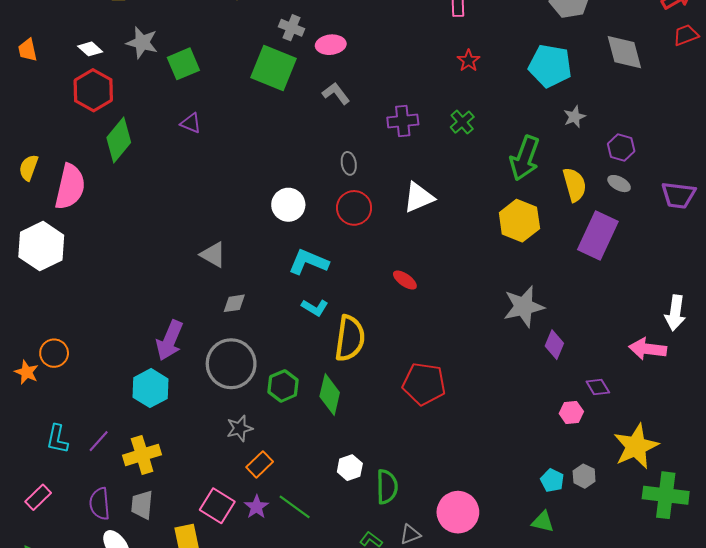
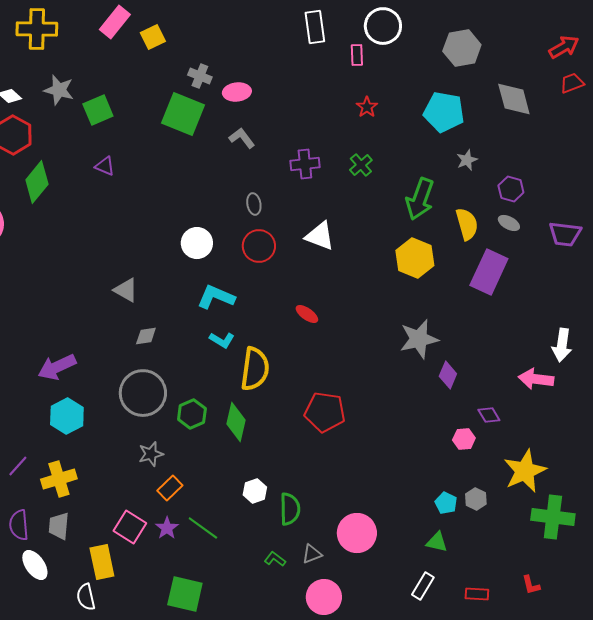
white triangle: (419, 197) -> (320, 236), turned 44
purple arrow: (170, 340) -> (57, 367), moved, turned 42

